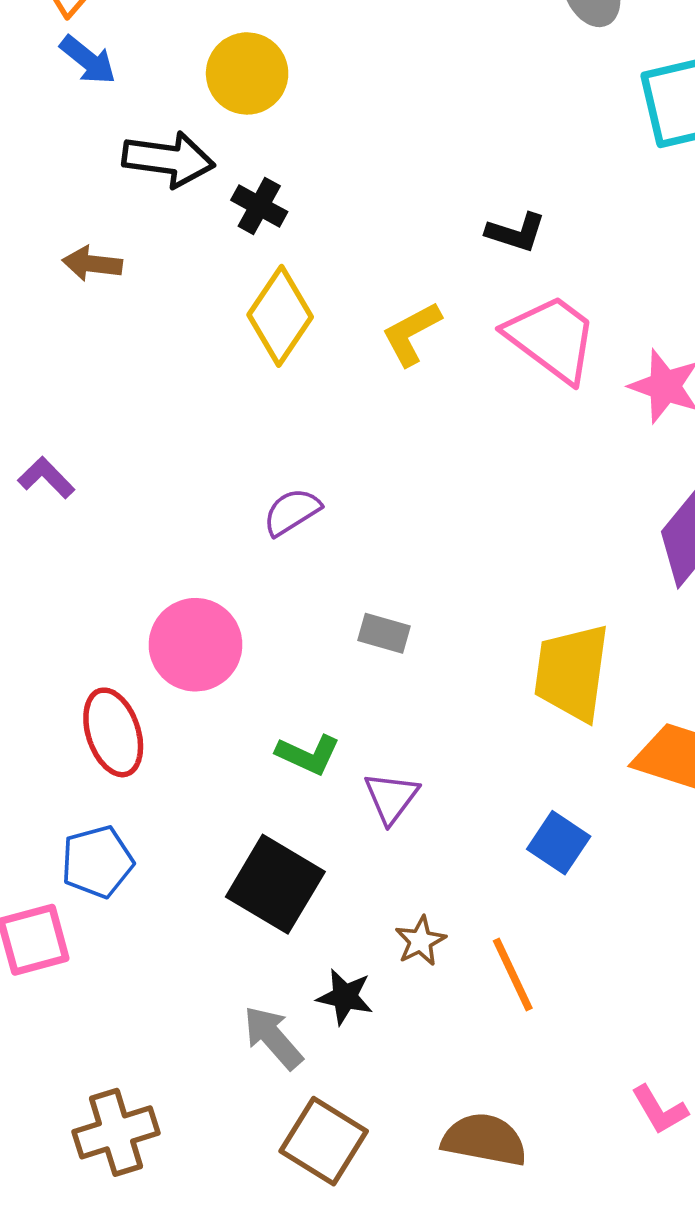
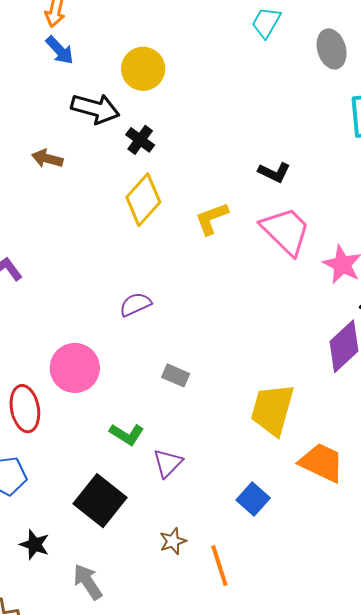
black star: (345, 997) -> (35, 545), moved

